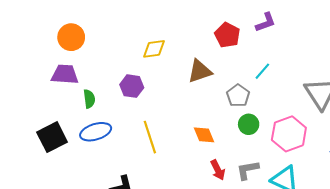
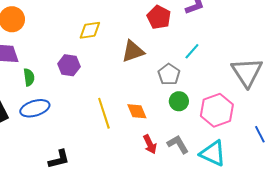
yellow line: (150, 137) -> (104, 113), moved
gray L-shape: (248, 170) -> (178, 144), turned 70

